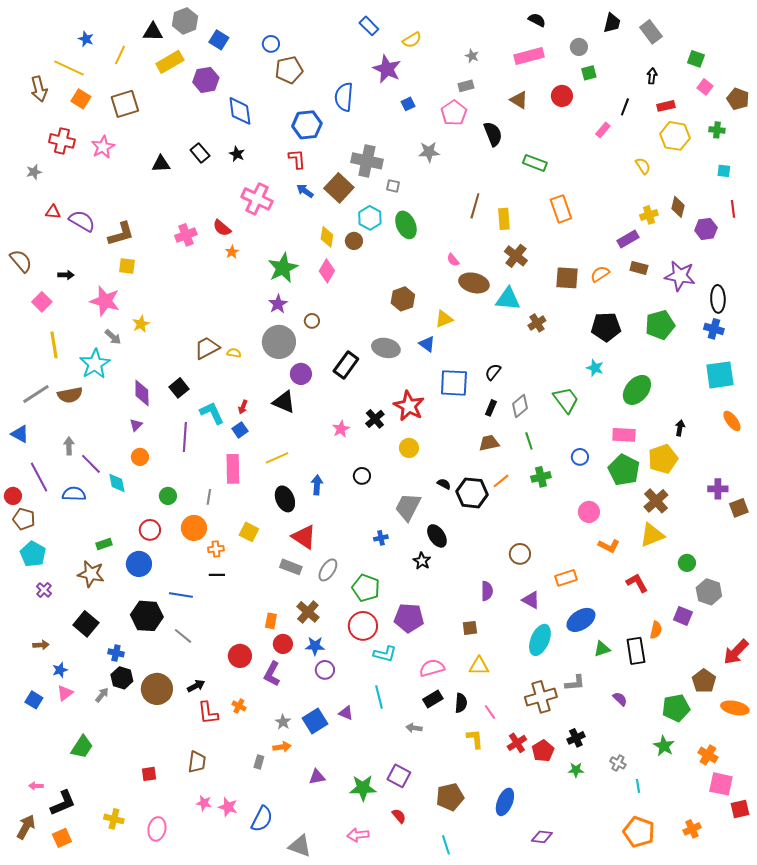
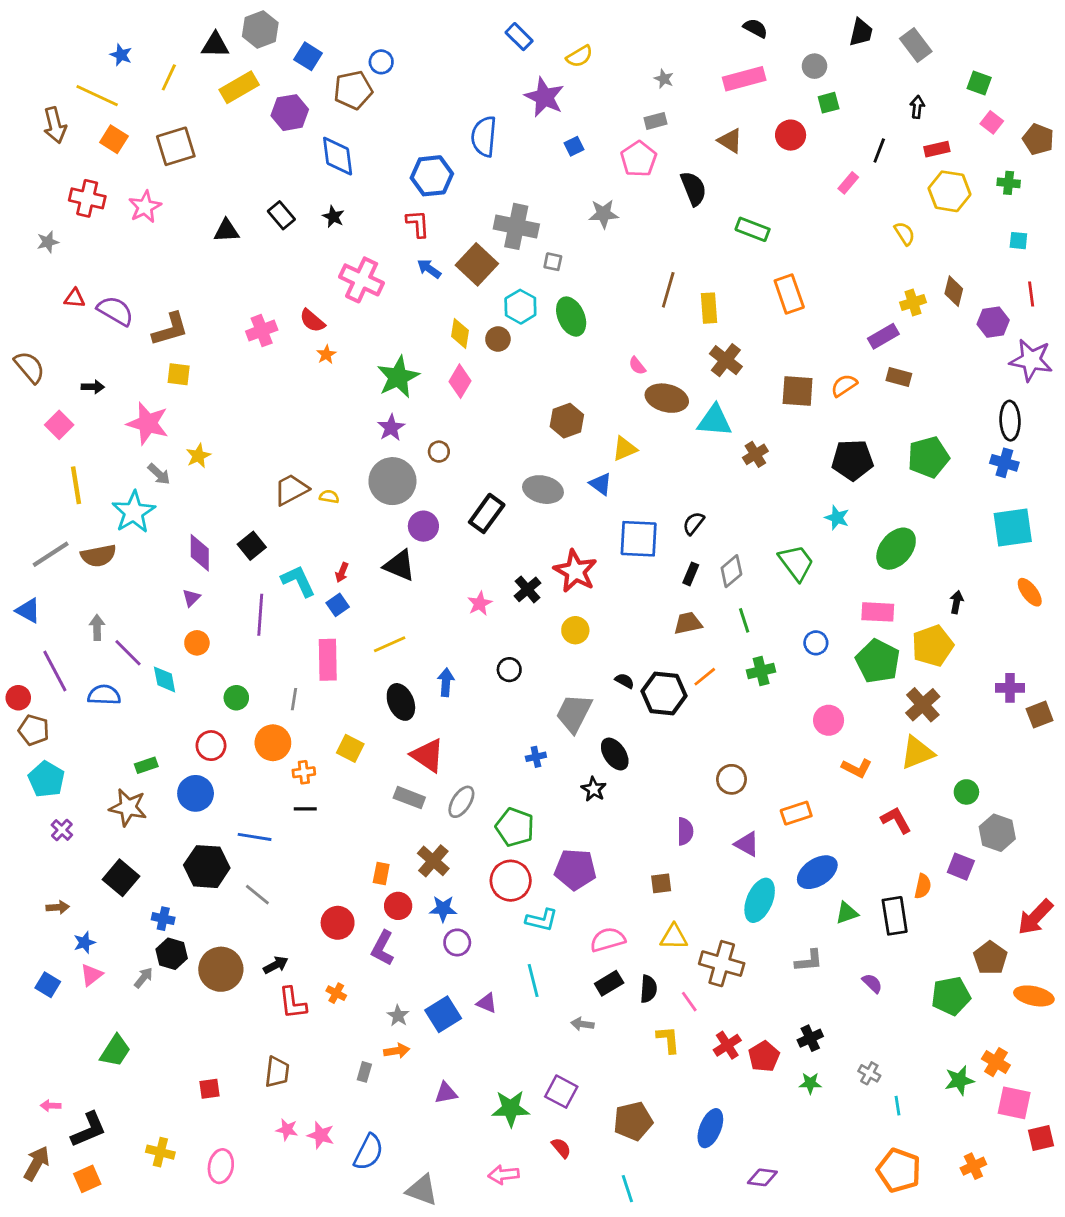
brown pentagon: (289, 70) -> (353, 90), moved
purple star: (680, 276) -> (1031, 360), moved
brown cross: (541, 697) -> (722, 964), moved, turned 32
green star: (664, 746) -> (959, 1080), moved, turned 30

